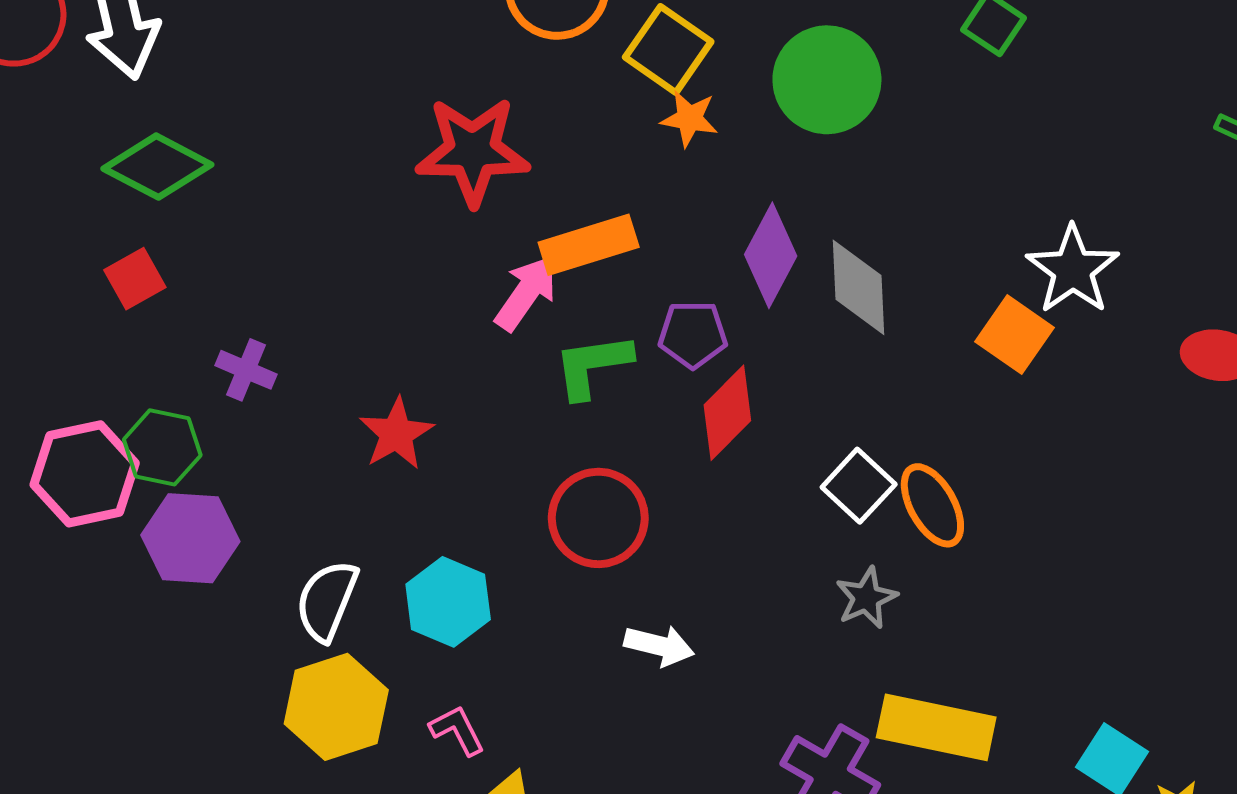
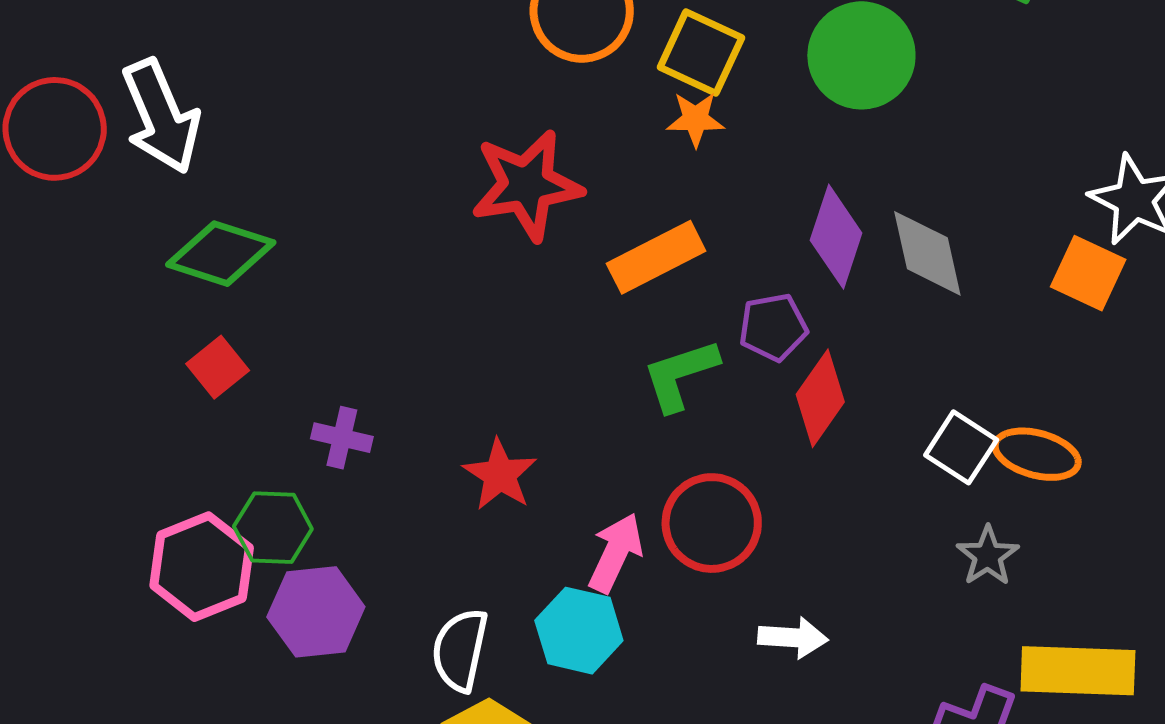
orange star: (689, 118) -> (696, 119), moved
pink arrow: (526, 293) -> (616, 553), moved
orange ellipse: (932, 505) -> (1037, 454), turned -36

